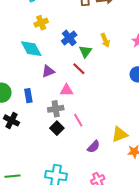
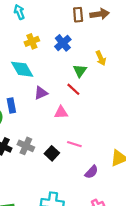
blue cross: (69, 38) -> (63, 43), moved
blue rectangle: (28, 96) -> (11, 106), moved
gray cross: (56, 109) -> (26, 146), moved, turned 35
pink line: (78, 120) -> (74, 144), turned -40

